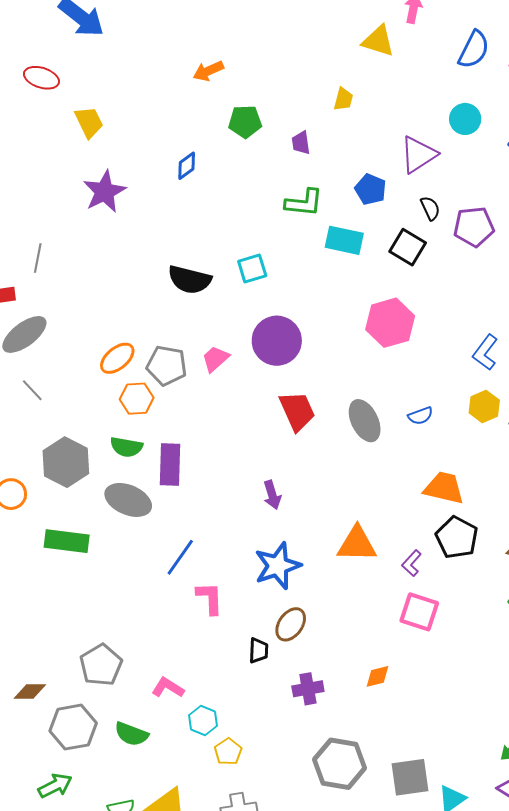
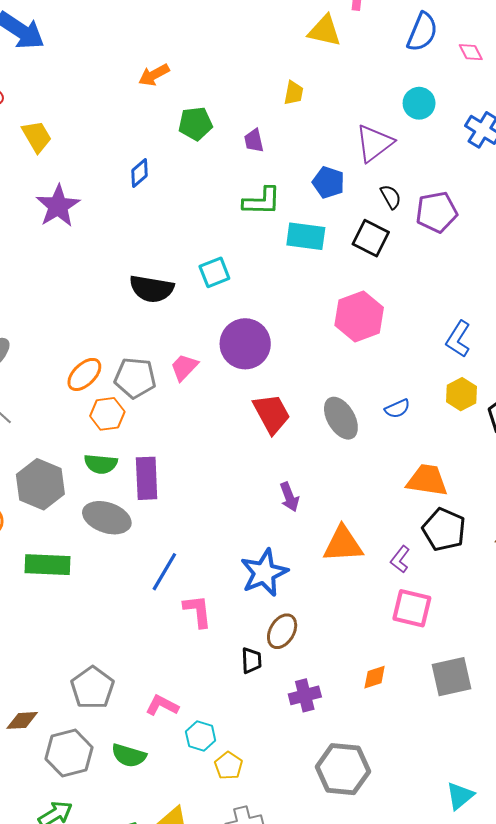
purple arrow: (272, 495) -> (289, 497), moved
gray square: (410, 777) -> (452, 677), moved

